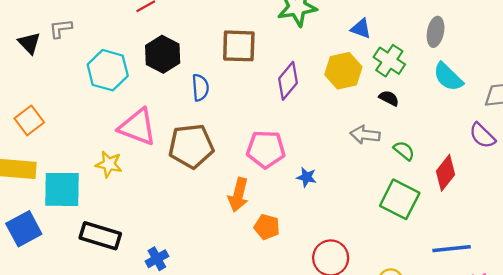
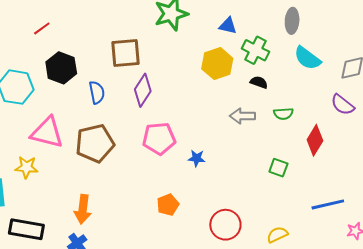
purple diamond: (288, 81) -> (143, 90), moved
green semicircle: (404, 151) -> (283, 114), moved, turned 144
orange arrow: (238, 195) -> (83, 209), moved
green square: (400, 199) -> (278, 168), size x0.6
orange pentagon: (267, 227) -> (168, 205), turned -30

